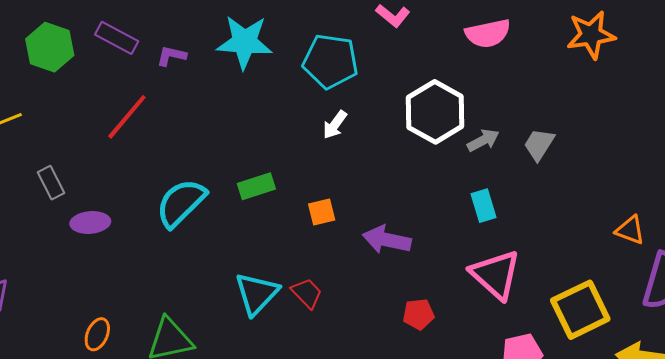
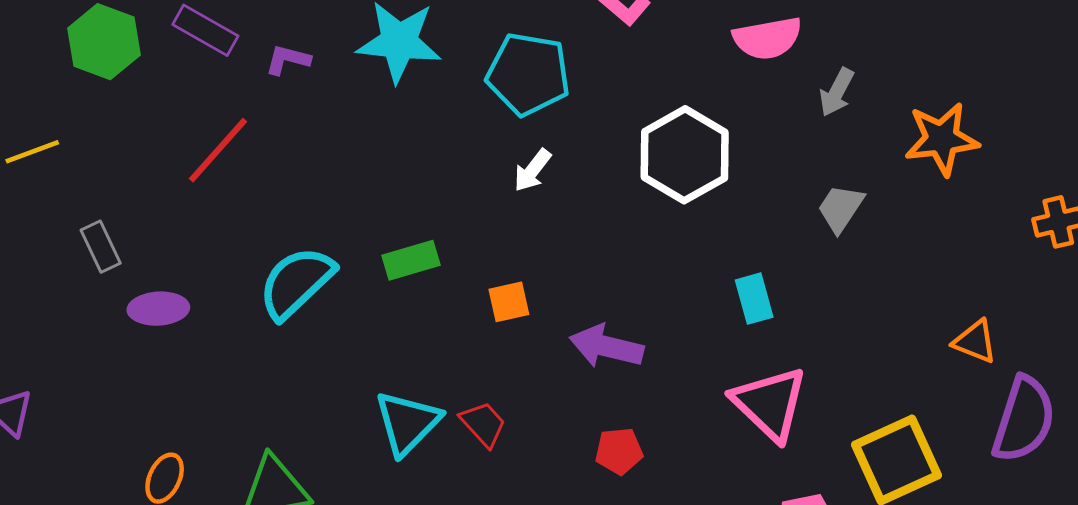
orange star: (591, 35) -> (942, 139), moved
gray arrow: (483, 140) -> (837, 92), moved, turned 144
red pentagon: (419, 314) -> (619, 451), moved

